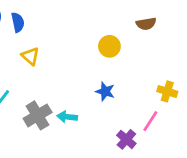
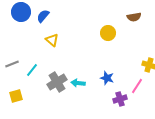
blue semicircle: (18, 22) -> (43, 16), turned -128
blue star: (105, 91) -> (107, 78), moved
purple cross: (126, 139) -> (120, 99), turned 32

